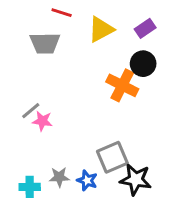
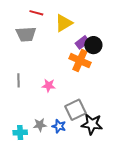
purple rectangle: (145, 28) -> (82, 42), moved
gray line: (31, 111) -> (19, 80), turned -48
pink star: (42, 121) -> (49, 86), moved

